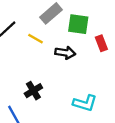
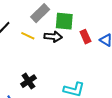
black arrow: (65, 53) -> (53, 37), moved

